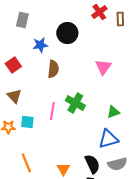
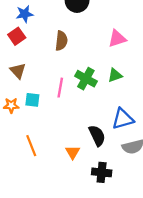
blue star: (40, 45) -> (25, 14), moved
pink triangle: (103, 67) -> (117, 38), turned 36
green triangle: (113, 112) -> (115, 75), moved
black semicircle: (92, 164) -> (97, 136), moved

